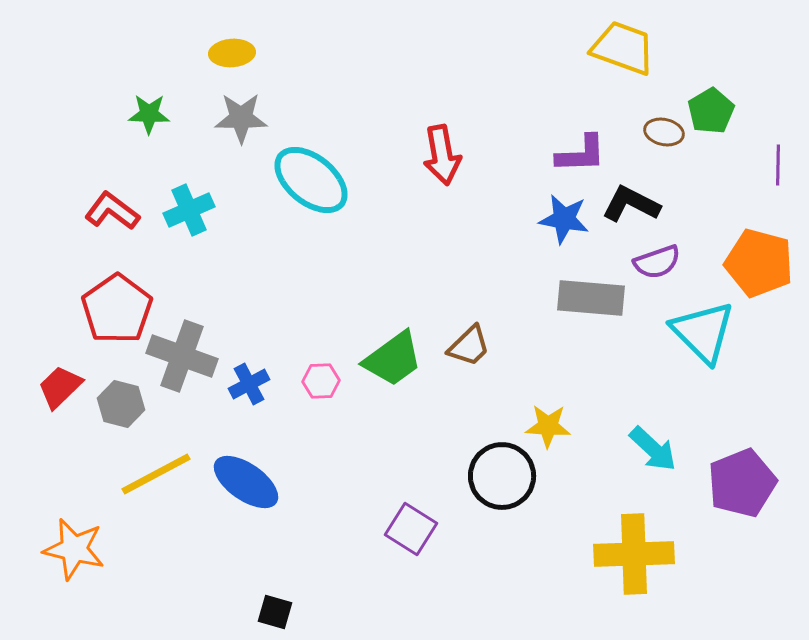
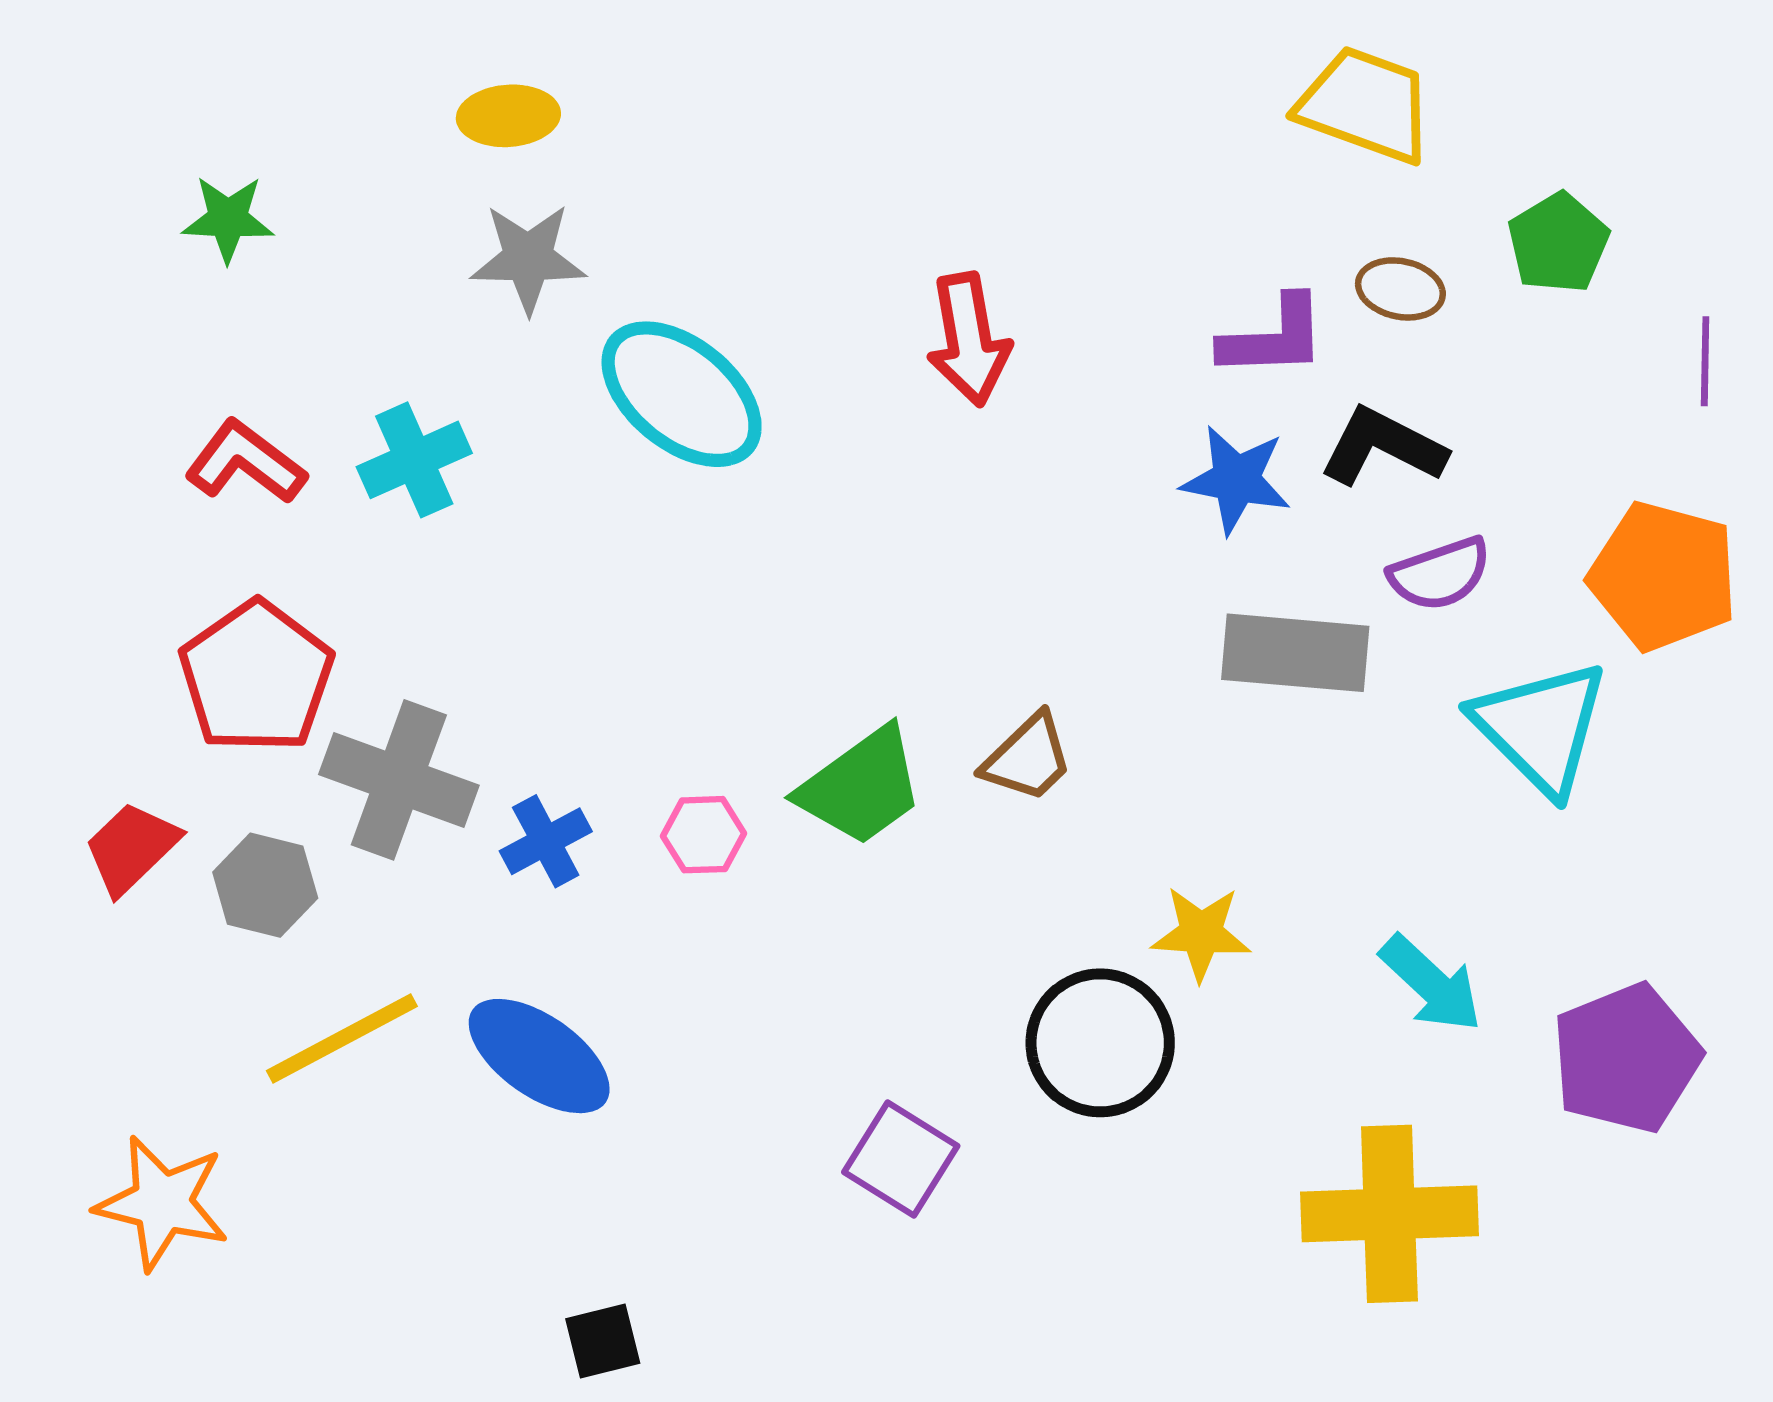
green star: (149, 114) -> (228, 219), moved
brown ellipse: (664, 132) -> (1400, 289), moved
black square: (275, 612) -> (603, 1341), turned -30

